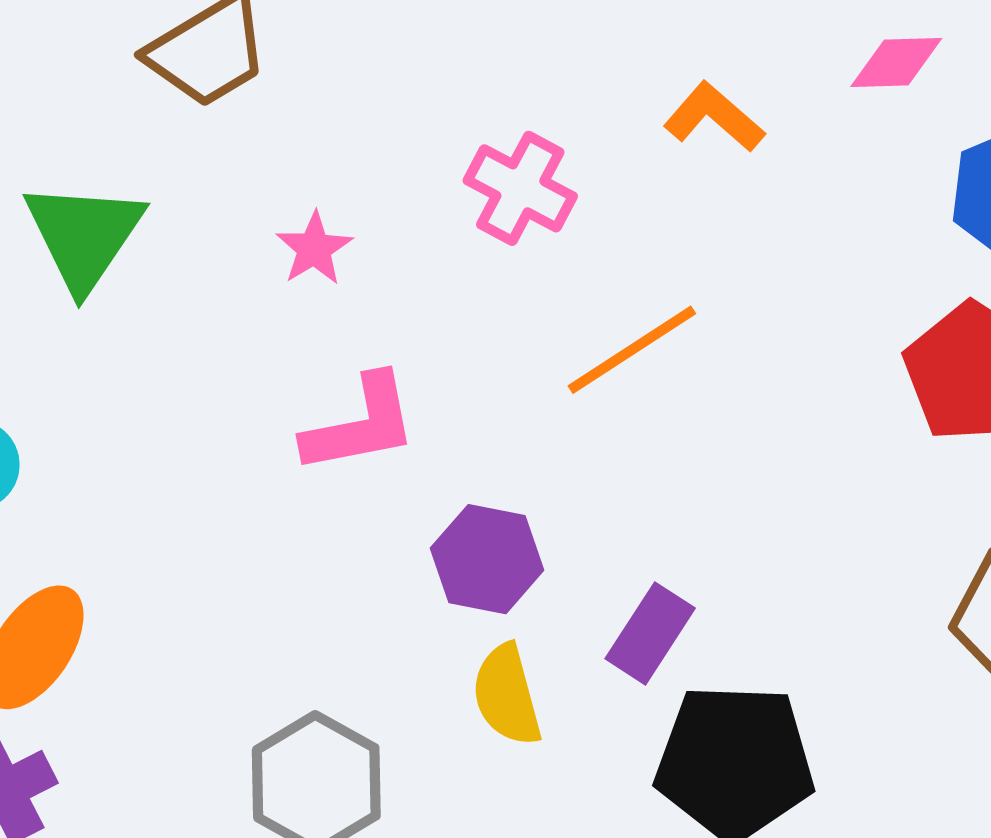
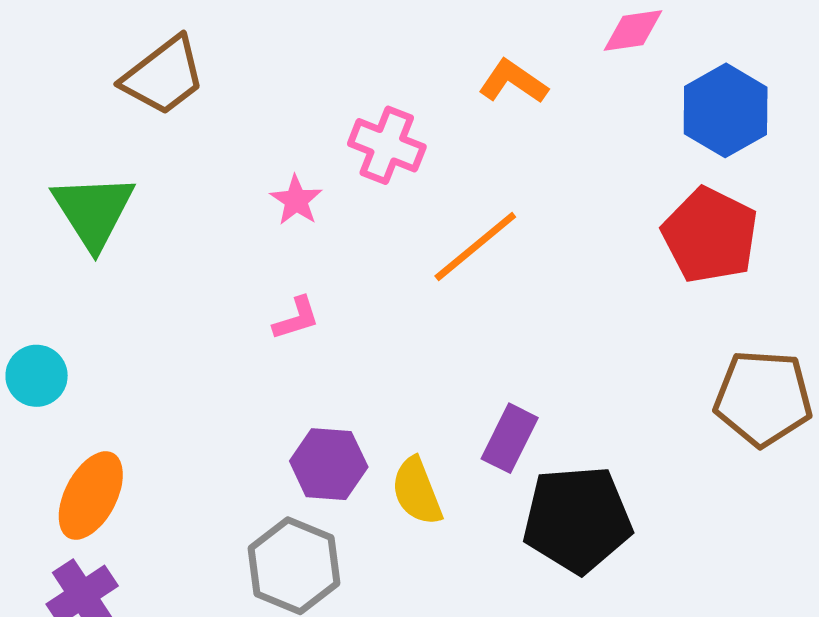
pink star: (314, 249) -> (296, 200), moved
pink L-shape: (360, 424) -> (296, 318), size x0.6
purple hexagon: (487, 559) -> (329, 464), moved

